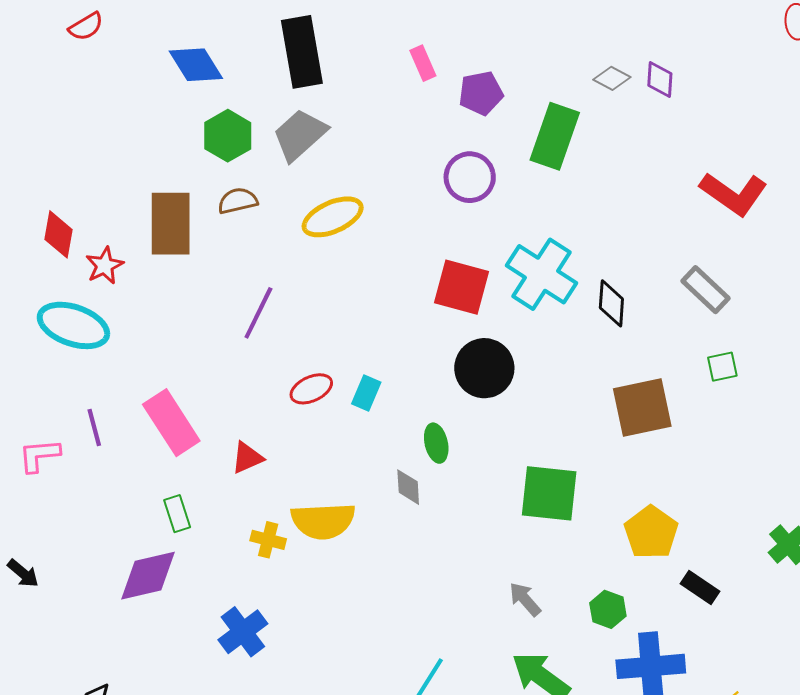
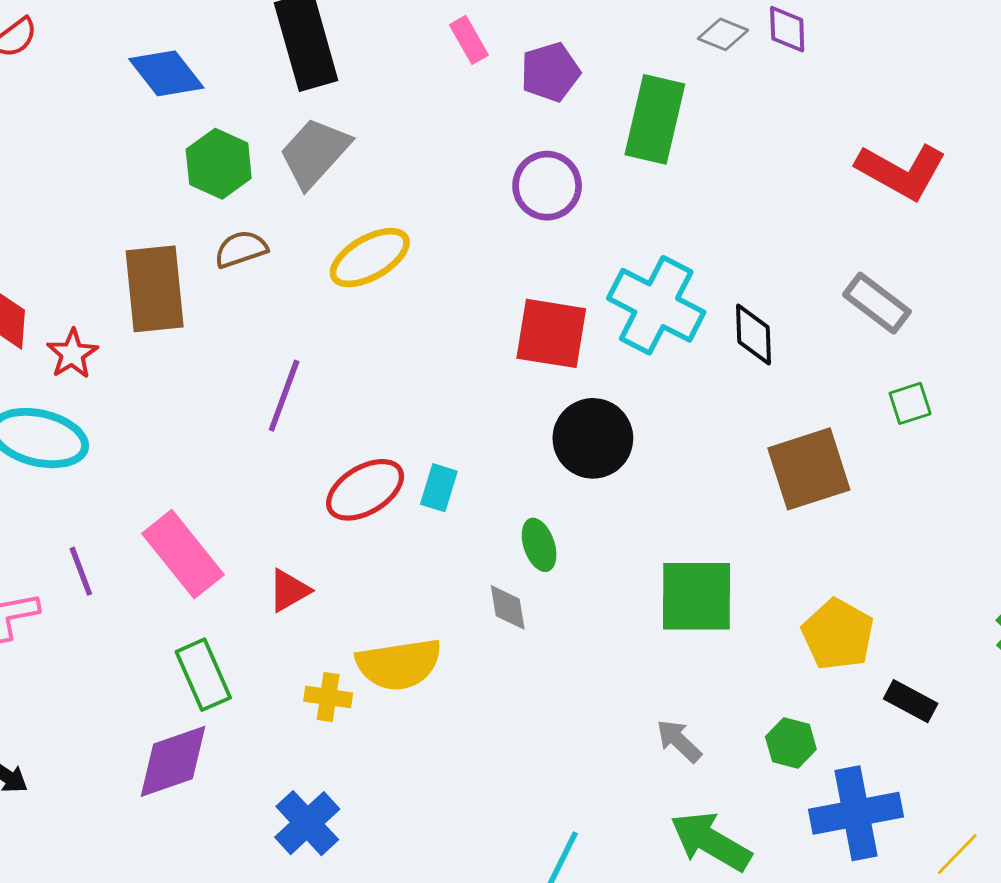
red ellipse: (311, 389) -> (365, 490), size x1.4
green rectangle: (177, 514) -> (203, 675), size x1.4

